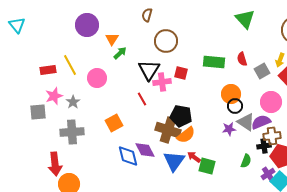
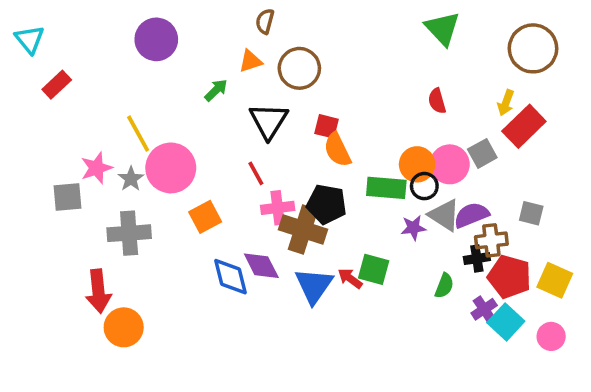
orange triangle: (112, 39) -> (250, 61), moved, turned 40
green rectangle: (214, 62) -> (386, 188), moved
yellow line: (70, 65) -> (138, 134), moved
red rectangle: (48, 70) -> (57, 85), moved, turned -35
gray square: (262, 71) -> (482, 153), moved
pink circle: (97, 78) -> (171, 168), moved, size x1.4
pink cross: (162, 82) -> (278, 208), moved
pink circle: (271, 102) -> (450, 164), moved
orange semicircle: (186, 135) -> (337, 150), moved, turned 102
green square: (207, 166) -> (374, 269), moved

